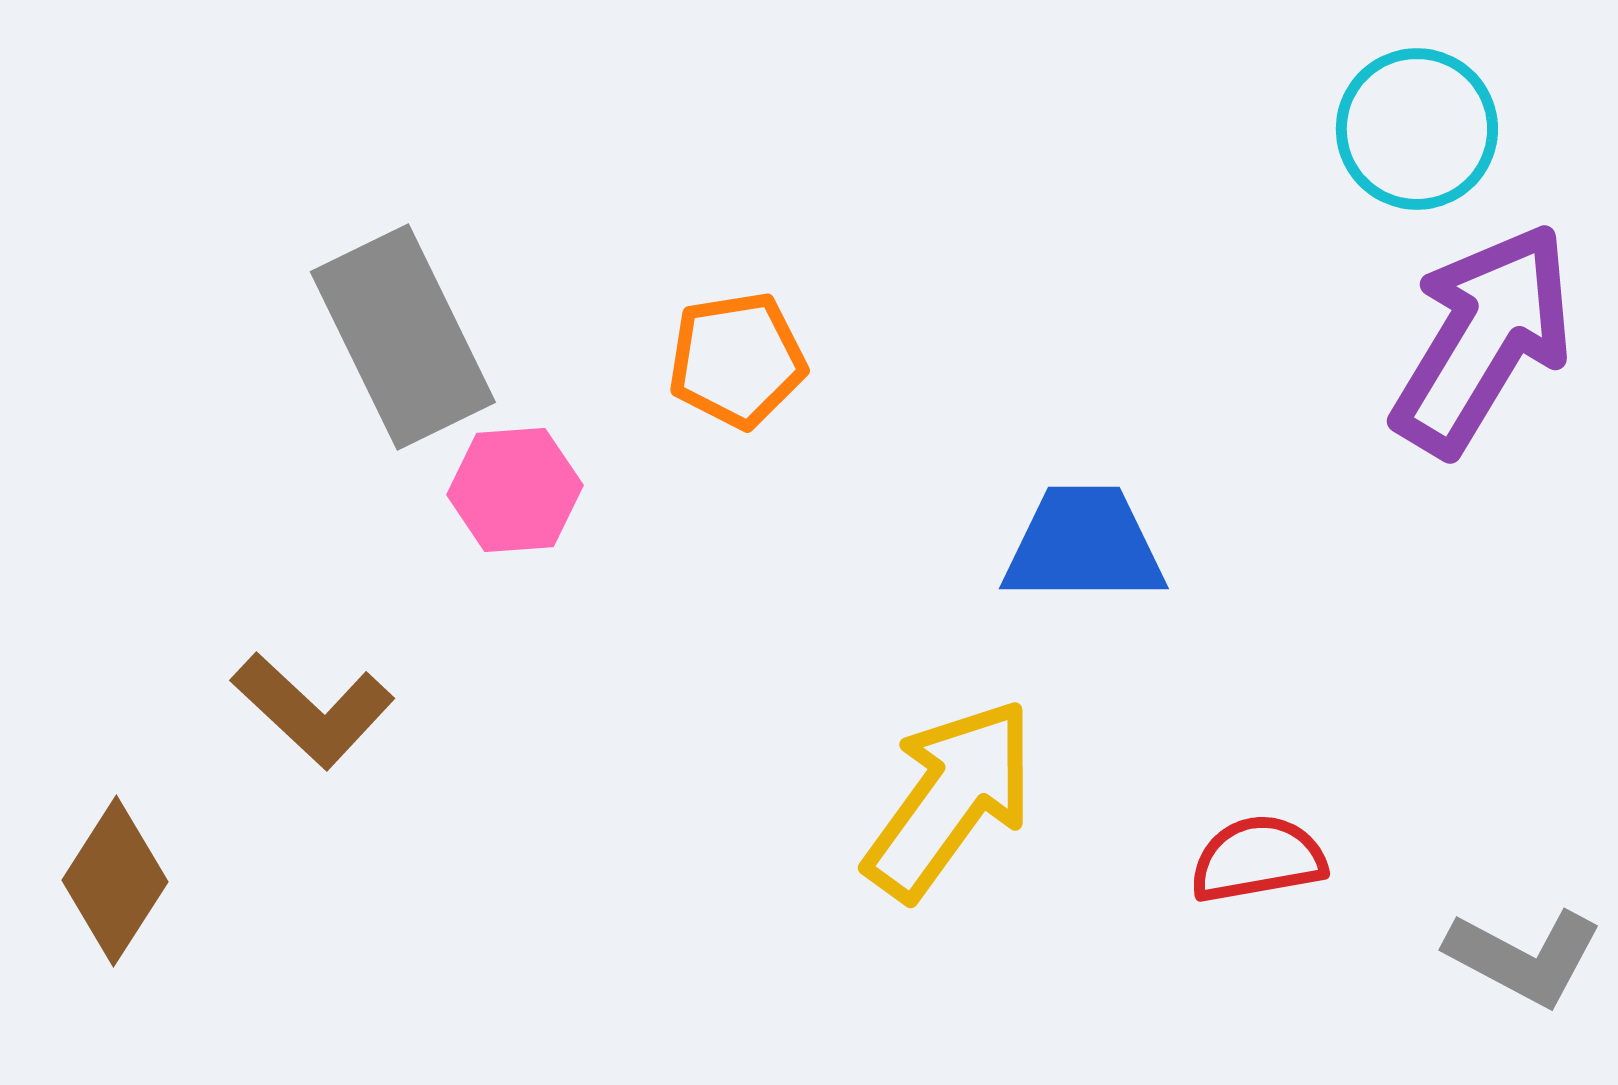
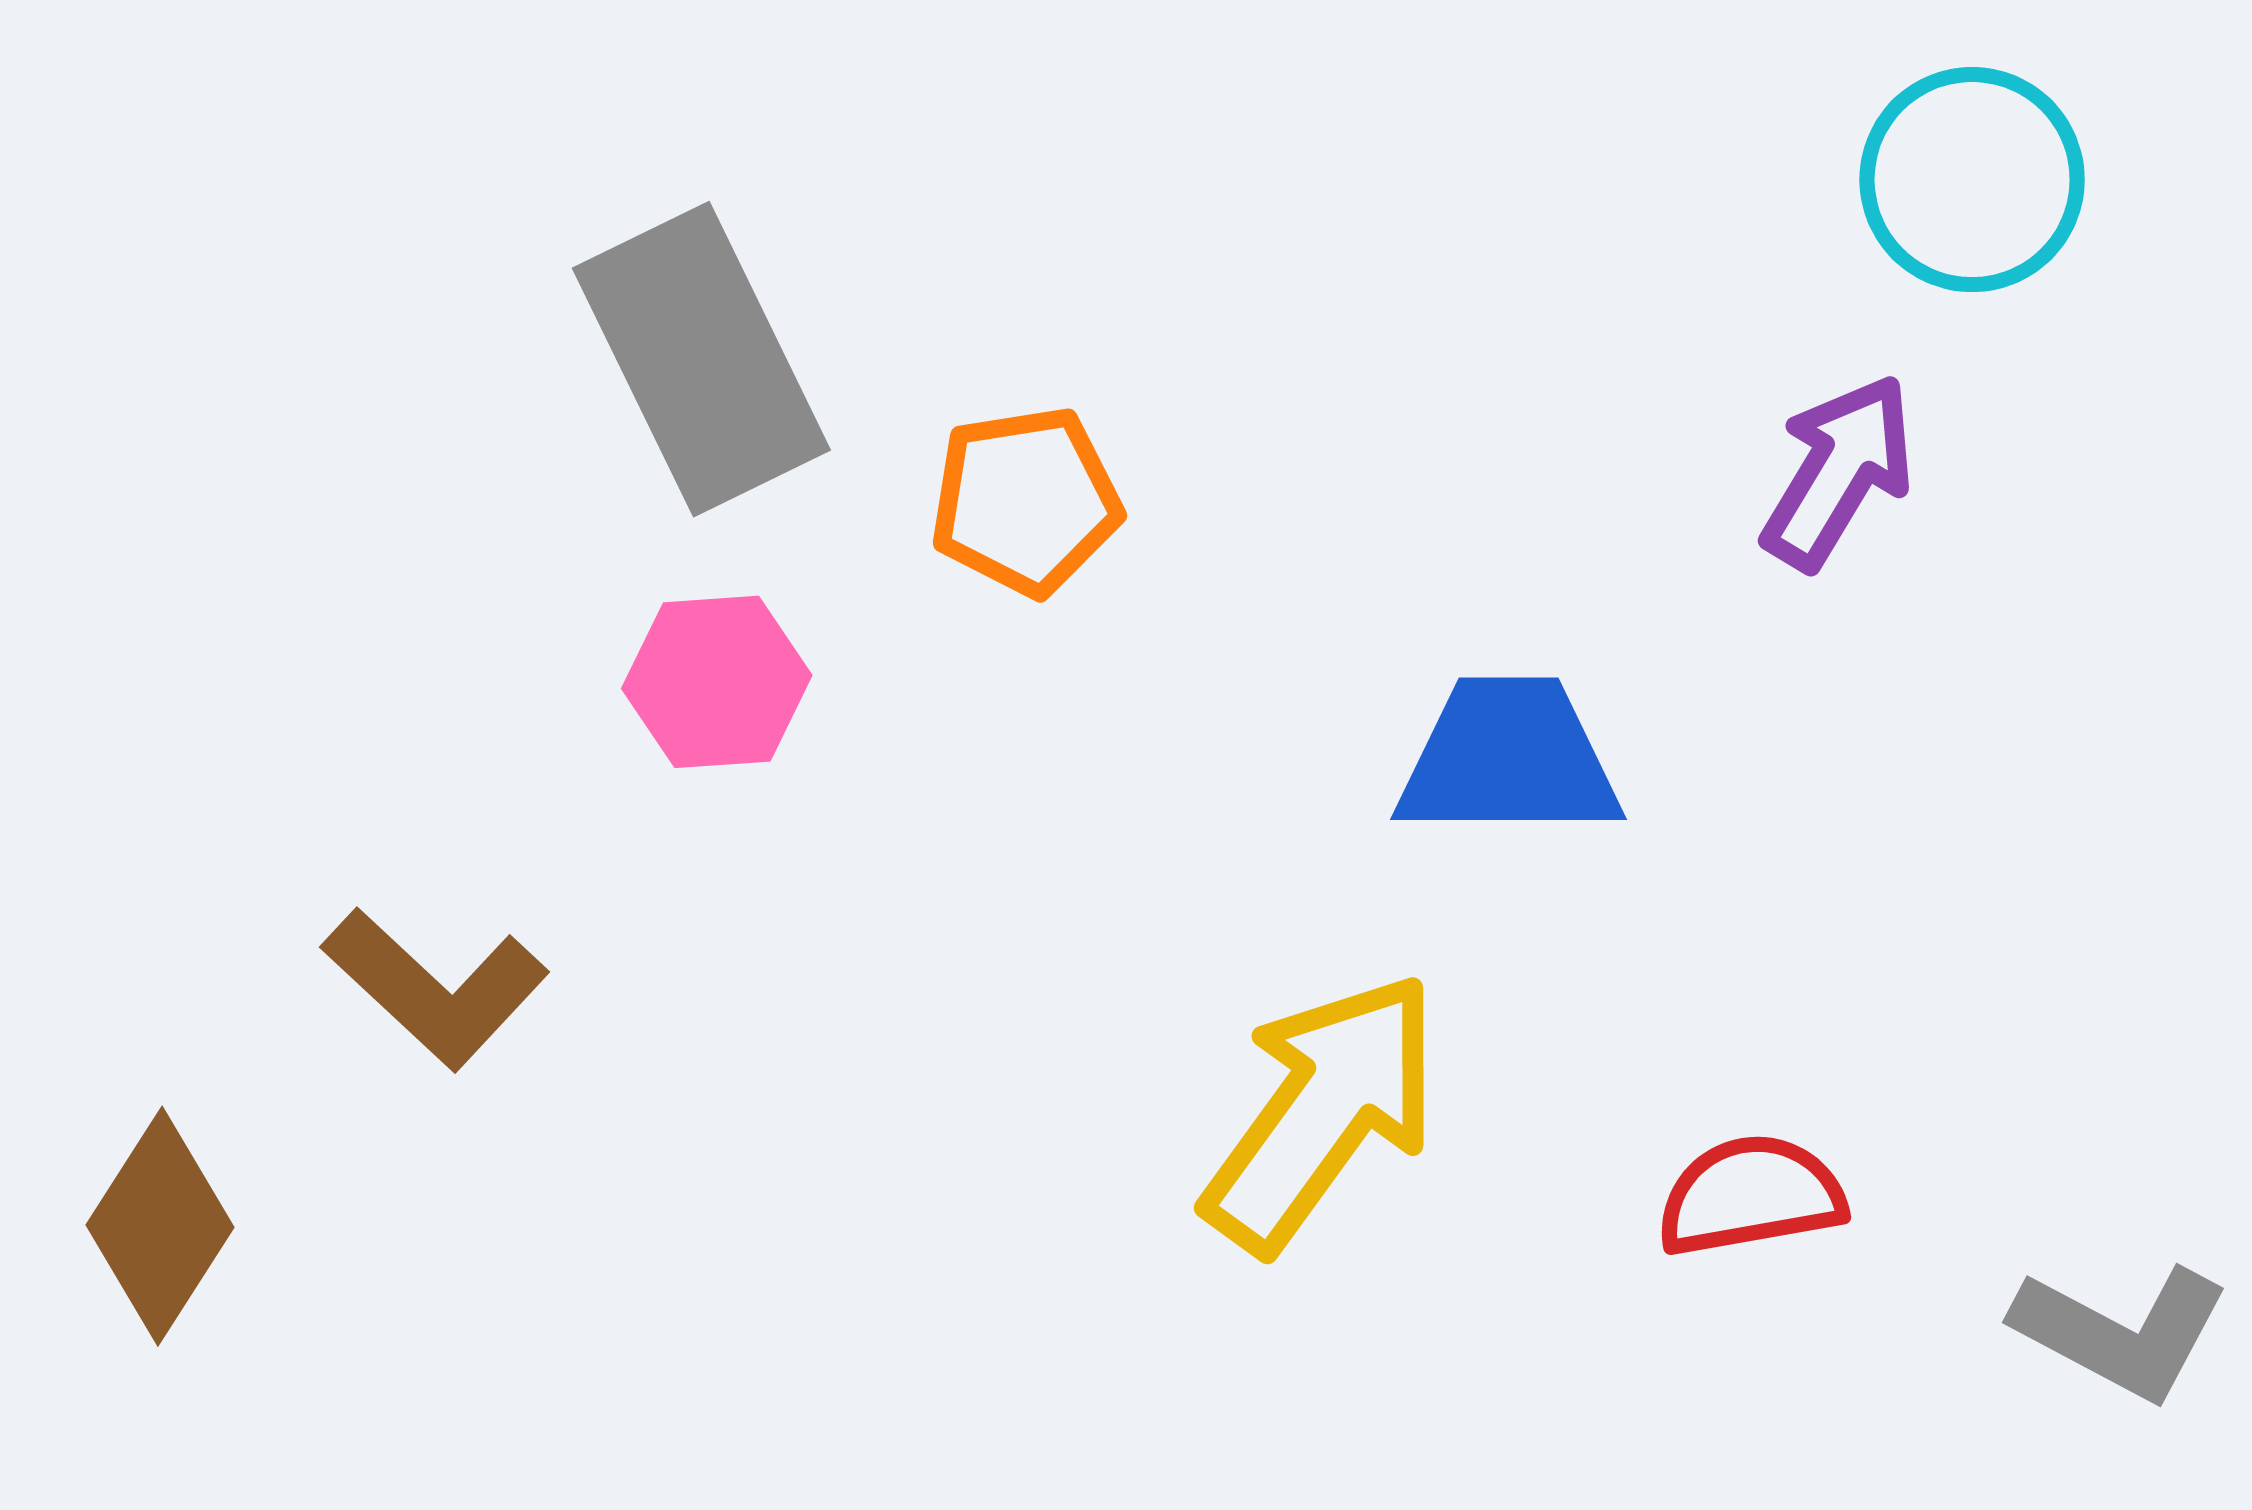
gray rectangle: (403, 337) -> (701, 359), moved
purple arrow: (1483, 339) -> (1838, 472), moved, size x0.6

